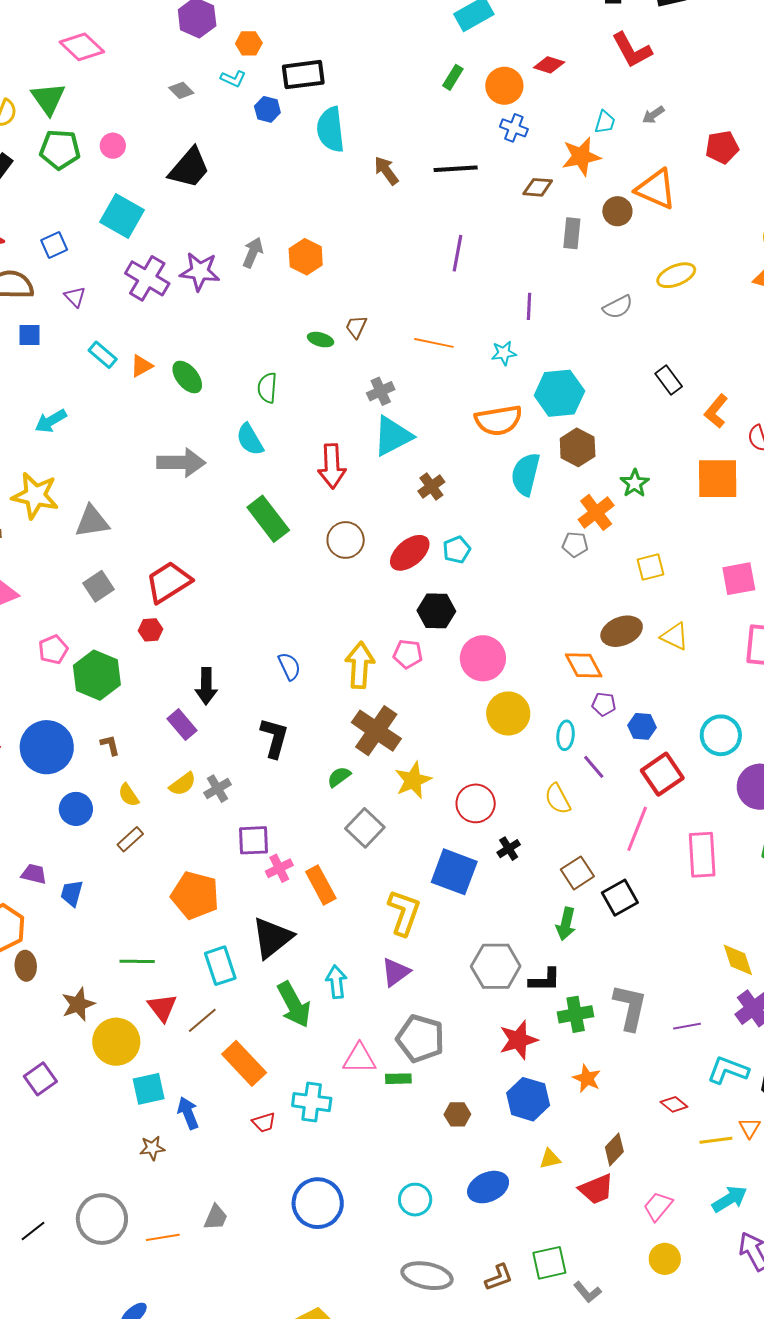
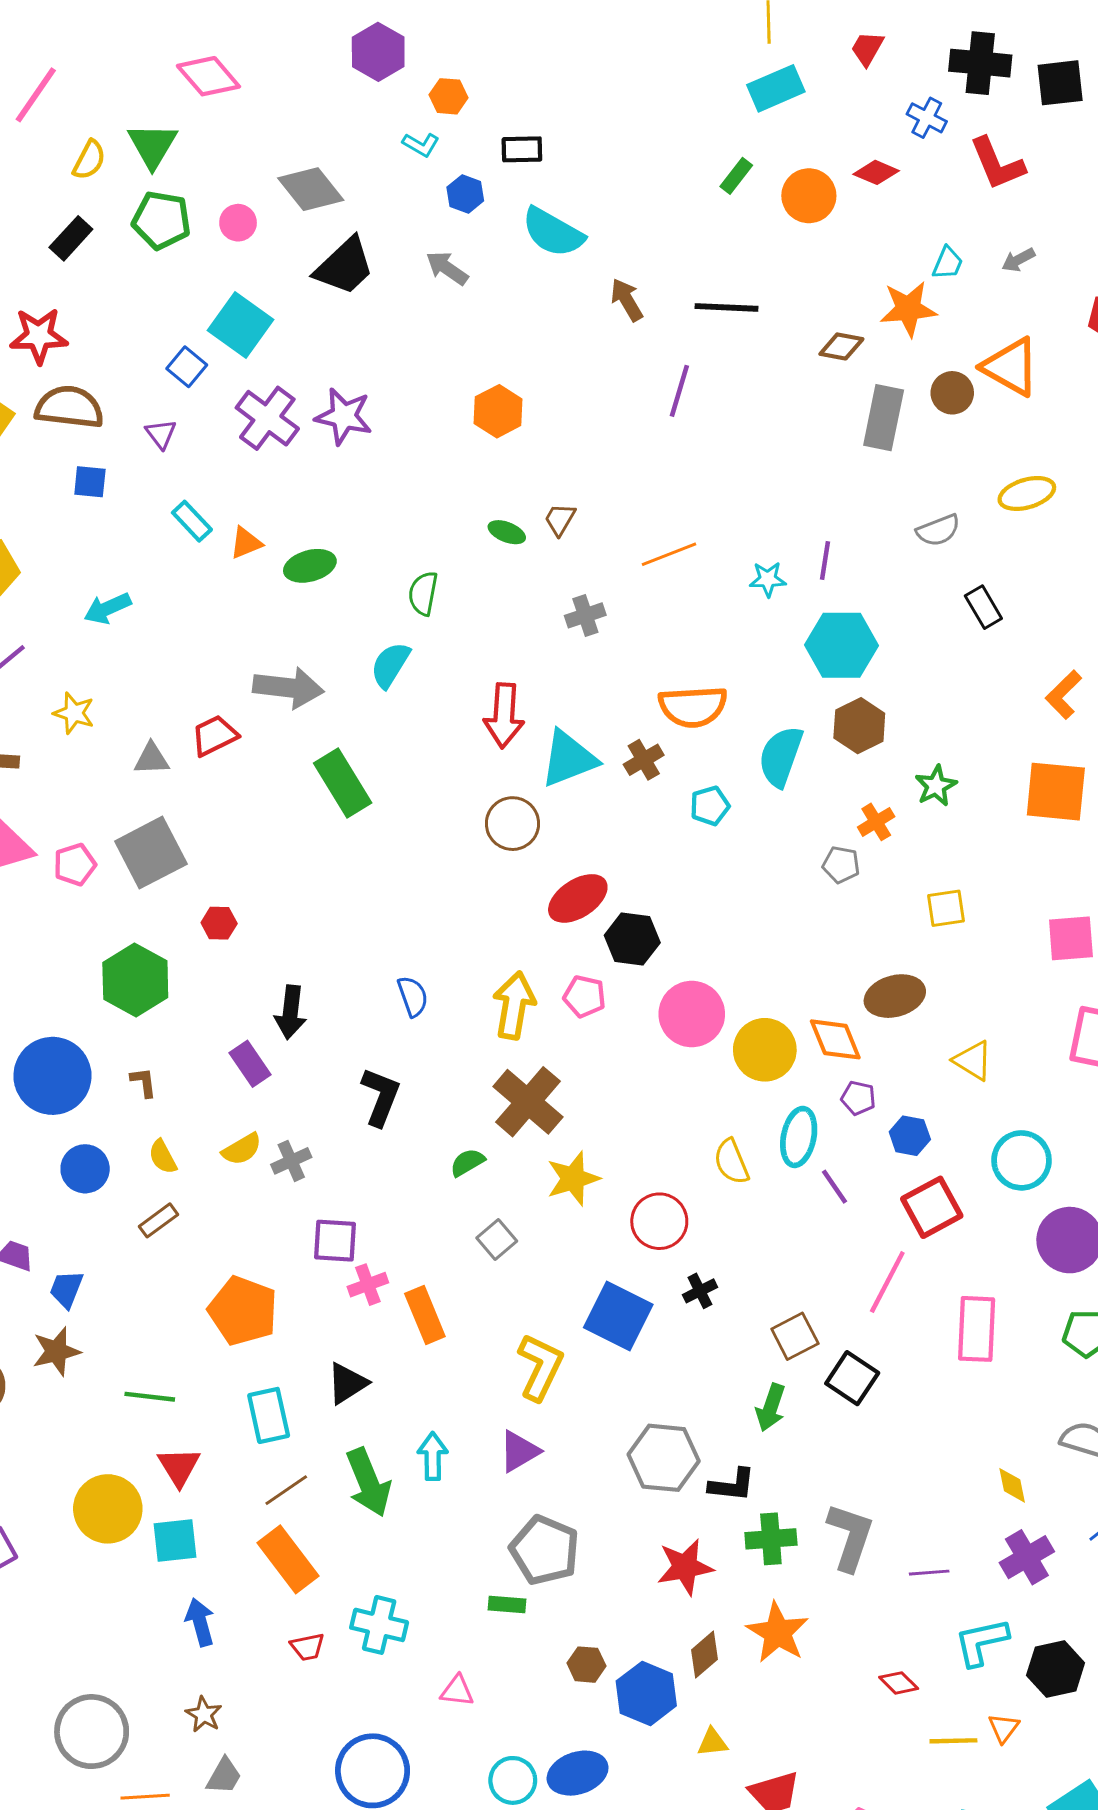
black rectangle: (303, 75) -> (522, 149), size x0.7
gray diamond: (181, 90) -> (311, 189), moved, size x1.8
blue cross: (514, 128) -> (927, 118), moved
cyan semicircle: (331, 130) -> (553, 232), turned -60
gray rectangle: (572, 233) -> (884, 418), size x1.4
blue square: (54, 245) -> (187, 367), moved, turned -32
gray arrow: (253, 253) -> (447, 268), moved, turned -84
purple line: (458, 253) -> (679, 391), moved
purple line: (529, 306) -> (825, 560), moved
orange line: (434, 343) -> (669, 554), turned -39
green ellipse: (187, 377) -> (310, 566), turned -72
black rectangle: (669, 380) -> (983, 607), moved
orange semicircle: (498, 420) -> (693, 707), moved
cyan triangle: (393, 436) -> (569, 759), moved
cyan semicircle: (250, 439) -> (390, 665), turned 56
yellow star: (35, 496) -> (74, 713), size x0.6
orange cross: (596, 512) -> (876, 822), size x0.7
green rectangle: (268, 519) -> (343, 783), moved
gray triangle: (92, 521) -> (152, 759), size x0.7
cyan pentagon: (457, 550) -> (710, 806), moved
red ellipse: (410, 553) -> (578, 898), moved
red trapezoid: (168, 582) -> (214, 736), moved, size x0.7
gray square: (98, 586) -> (151, 853), size x1.6
yellow triangle: (675, 636) -> (973, 1061), moved
pink pentagon: (53, 650) -> (75, 865), moved
yellow circle: (508, 713) -> (765, 1050), moved
cyan ellipse: (566, 735) -> (799, 1137), size x1.4
yellow semicircle: (558, 799) -> (731, 1162), moved
gray square: (365, 828) -> (497, 1240), size x0.7
black square: (620, 898) -> (852, 1378), turned -33
black triangle: (272, 938) -> (347, 1383), size x0.7
yellow diamond: (738, 960) -> (1012, 1485), size x0.7
brown star: (78, 1004) -> (56, 1351), moved
brown line: (202, 1020) -> (286, 1490), moved
pink triangle: (359, 1059) -> (457, 1691), moved, size x0.7
cyan L-shape: (728, 1070) -> (981, 1642), turned -39
orange star: (587, 1078) -> (778, 1633), size x1.5
cyan square: (149, 1089) -> (175, 1540), moved
blue hexagon: (528, 1099) -> (646, 1693), moved
brown star: (152, 1148) -> (204, 1714), moved, turned 30
brown diamond: (614, 1149) -> (705, 1655), moved
blue ellipse: (488, 1187) -> (578, 1773), moved
gray circle: (102, 1219) -> (92, 1732), moved

